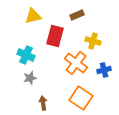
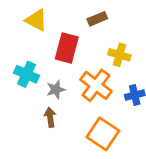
yellow triangle: (33, 16) -> (36, 20), turned 42
gray star: (30, 78) -> (56, 90), moved
brown arrow: (43, 103) -> (50, 117), moved

